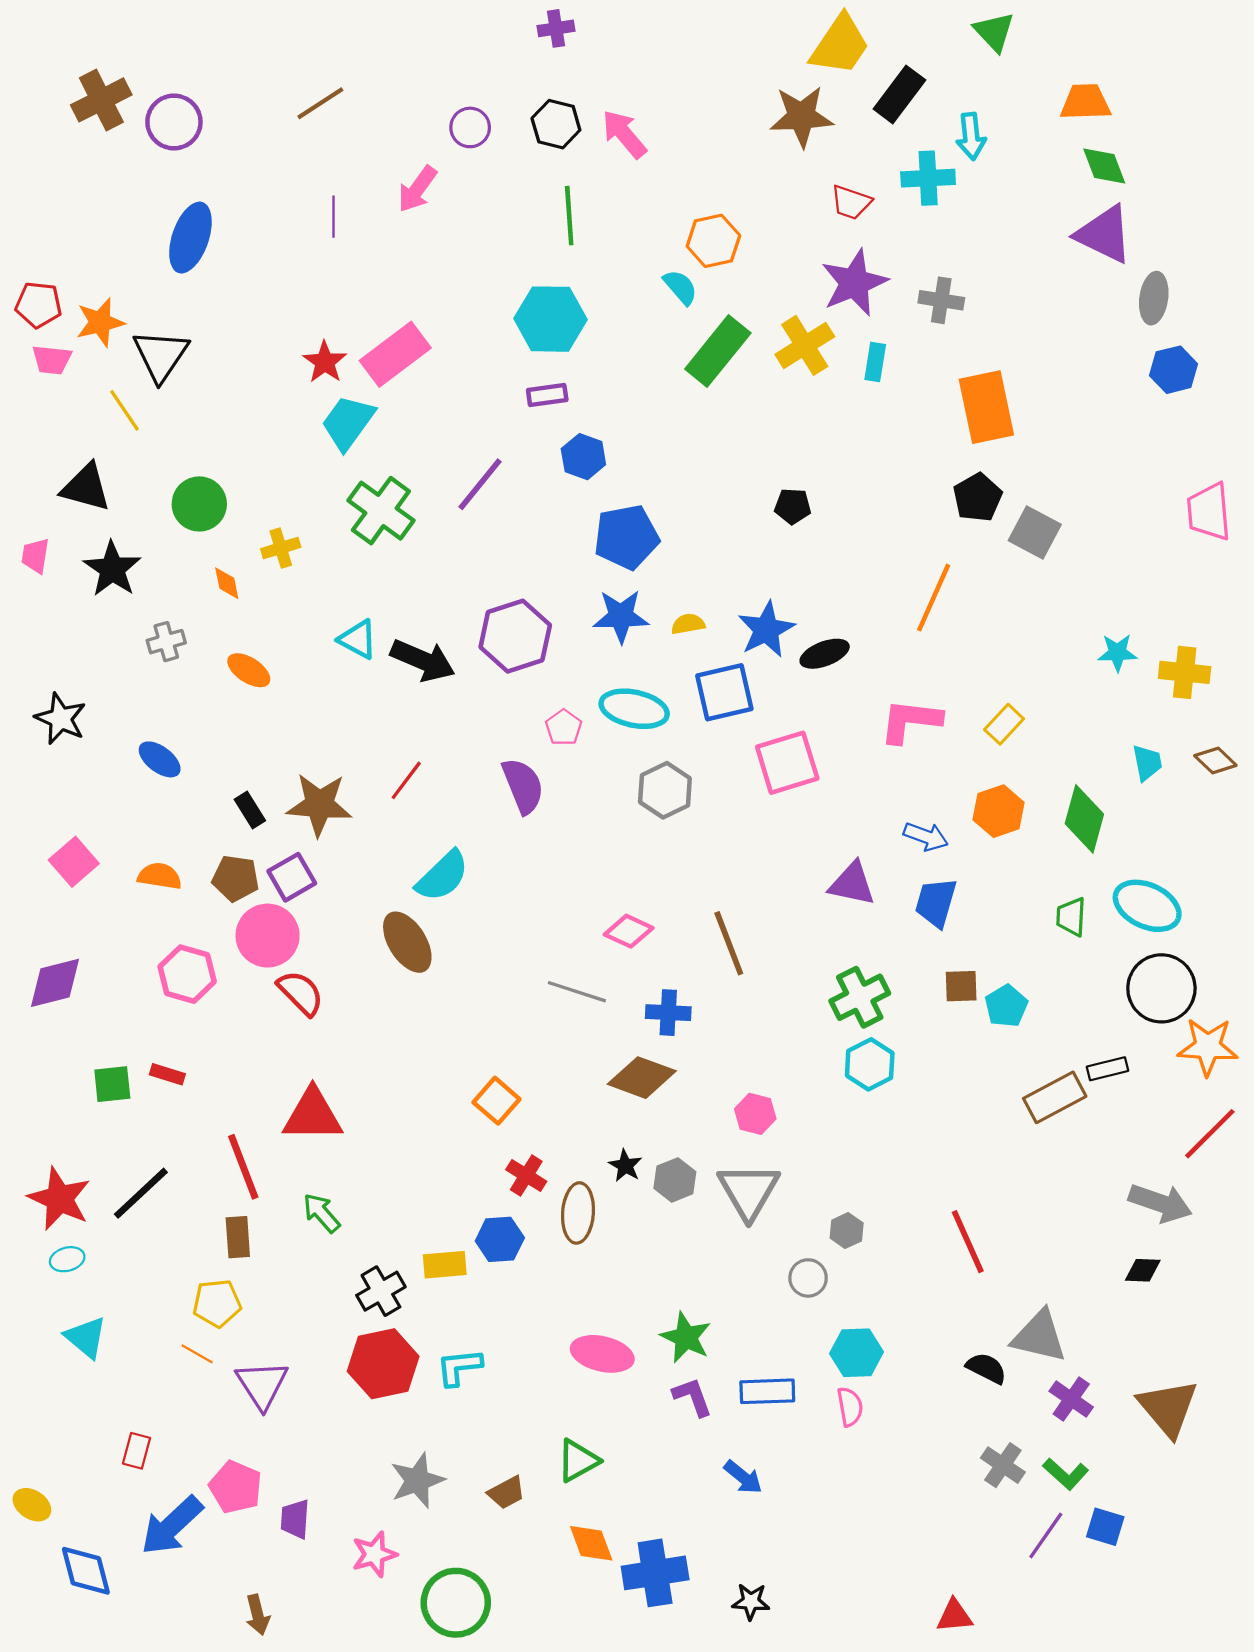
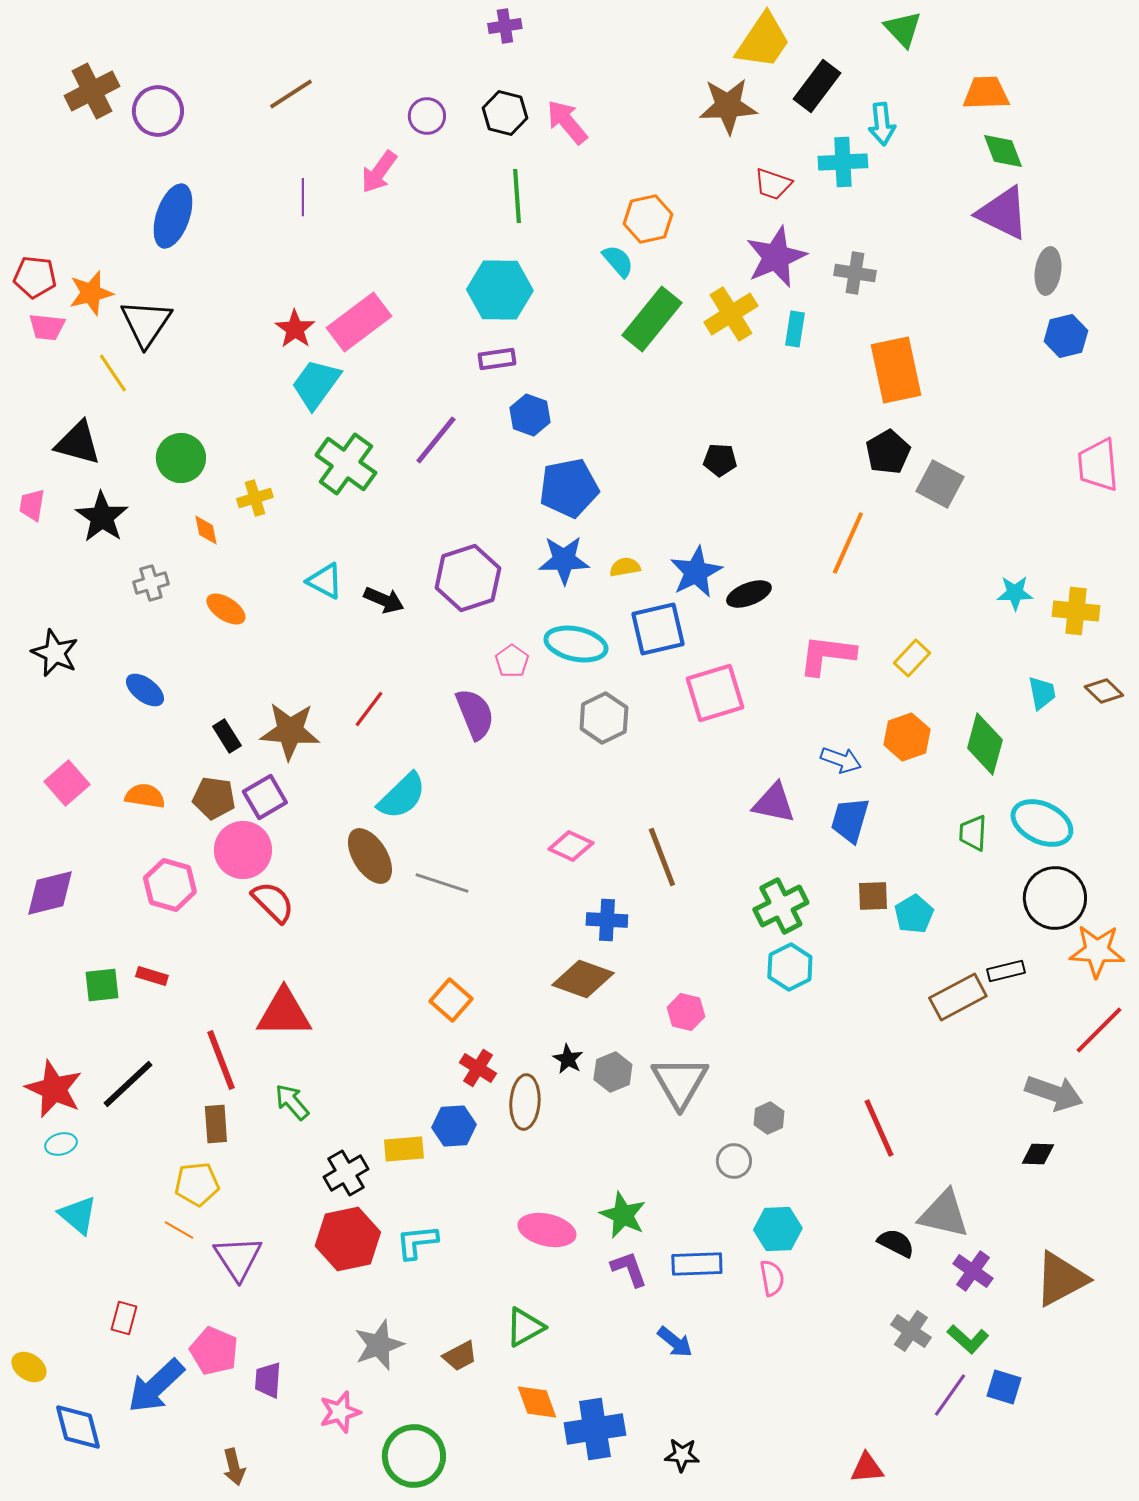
black arrow: (423, 660) -> (384, 600), size x0.7
gray line: (577, 992) -> (442, 883), moved
brown triangle: (1168, 1408) -> (1061, 1279), turned 42

